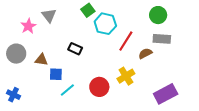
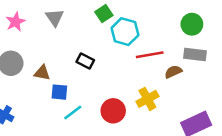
pink star: (28, 26) -> (15, 22), moved
red line: (126, 41) -> (150, 55), turned 45

